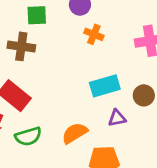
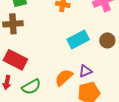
purple triangle: (117, 118) -> (85, 71), moved

